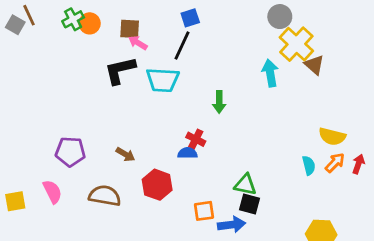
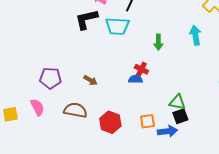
cyan arrow: (270, 73) -> (195, 35), moved
red hexagon: (157, 185) -> (110, 122), moved
black square: (249, 204) -> (180, 116), turned -35

